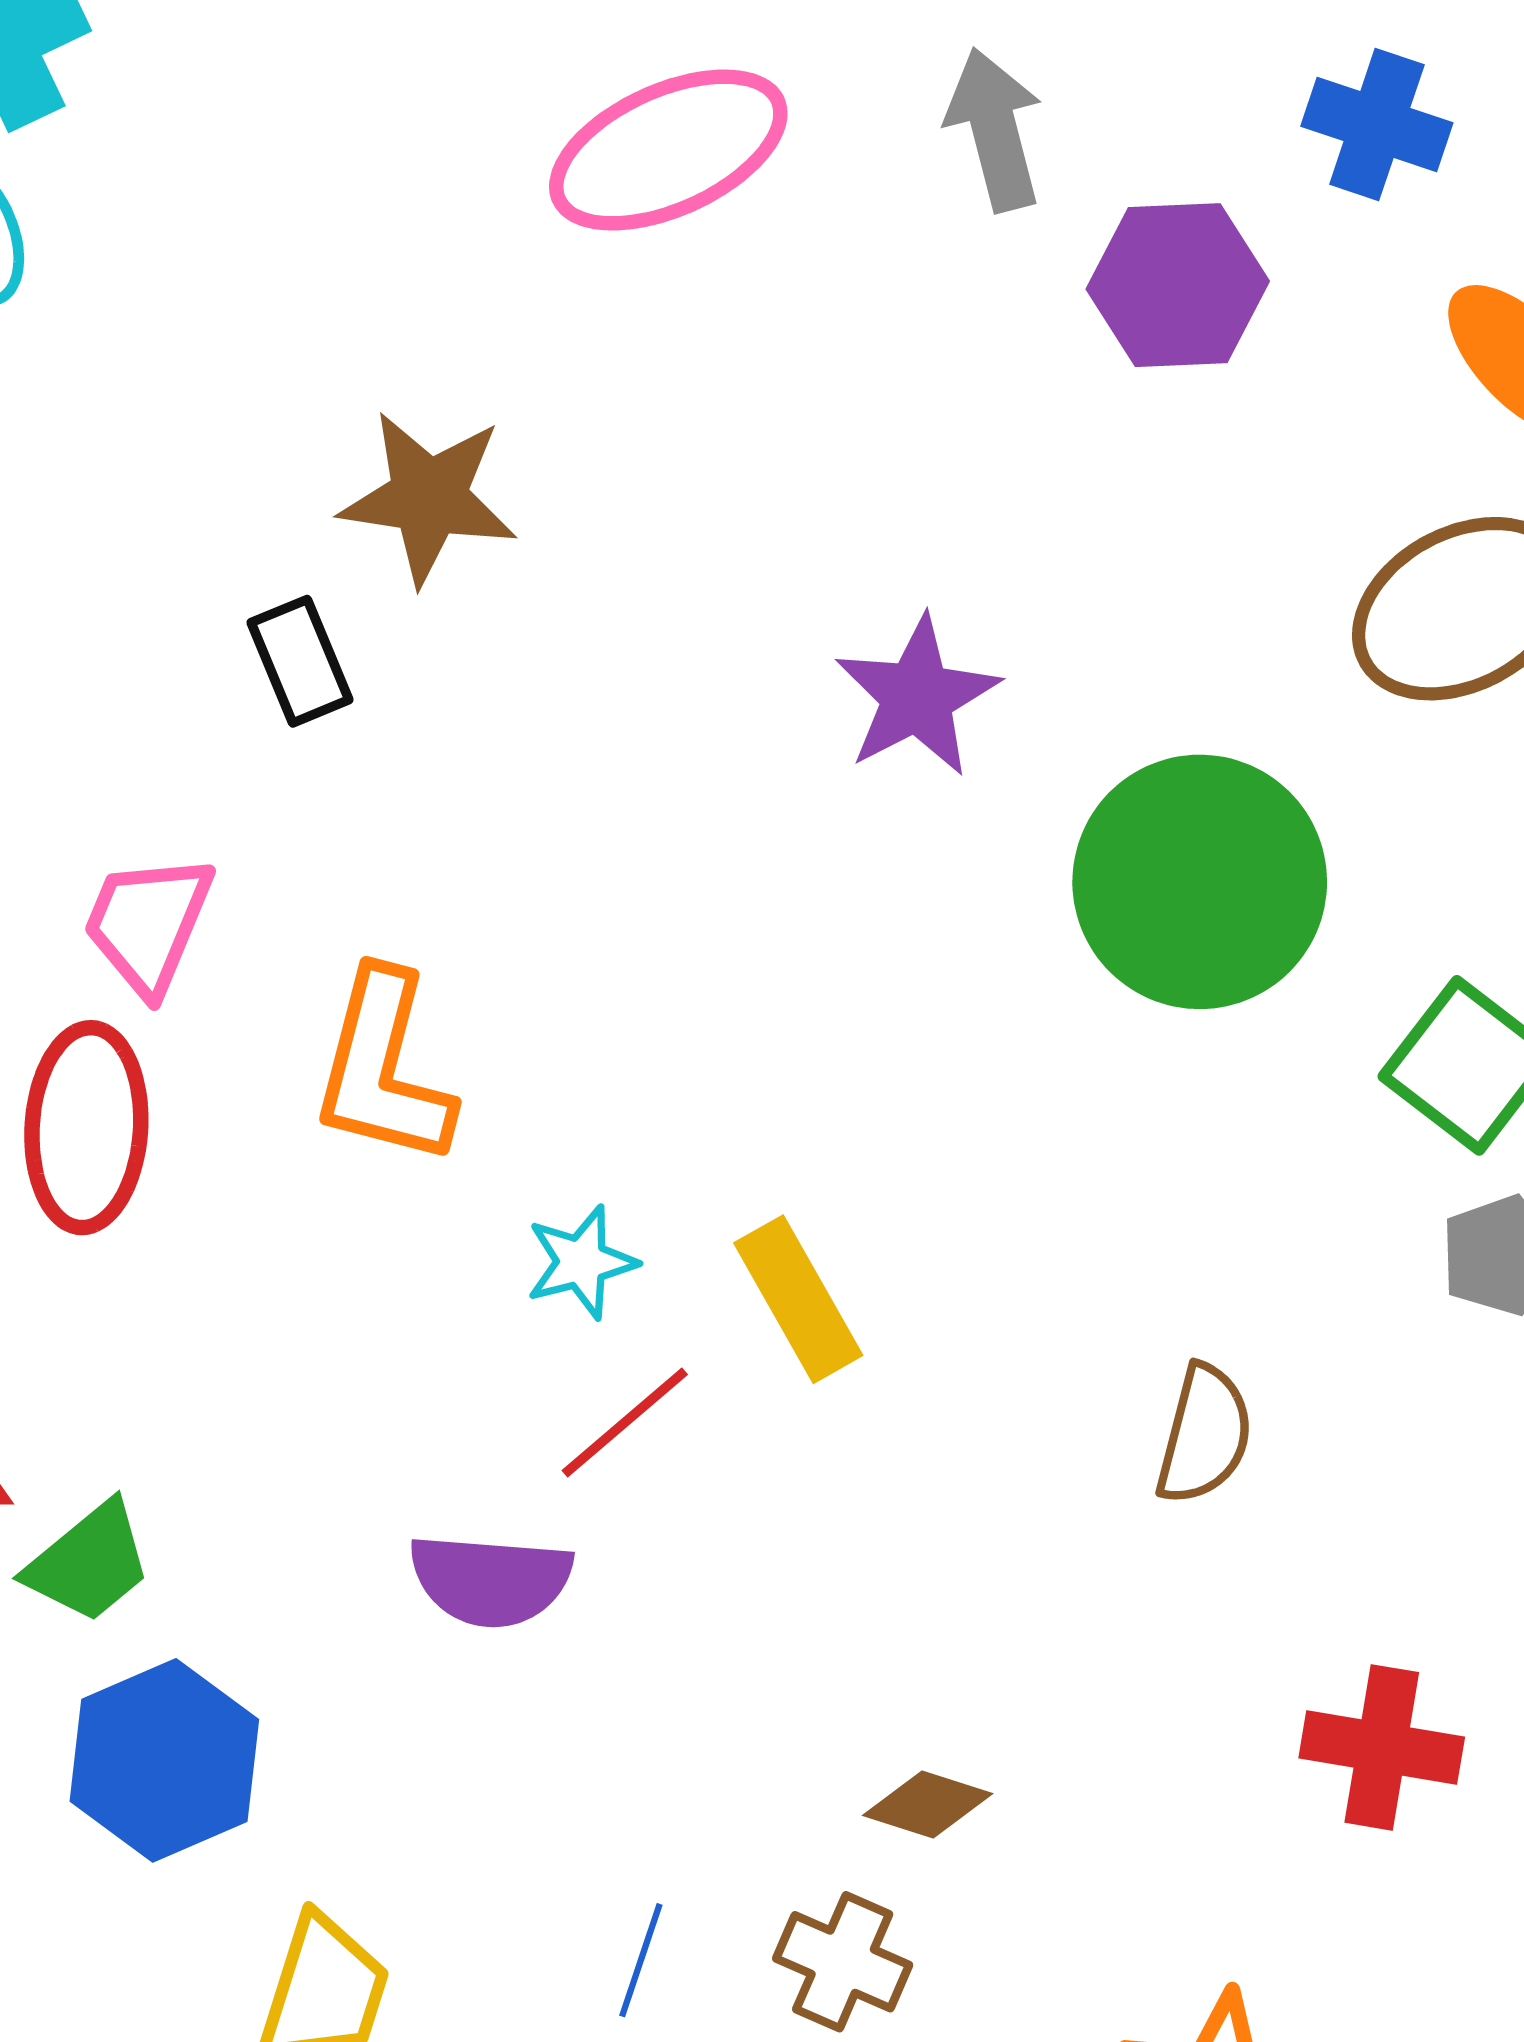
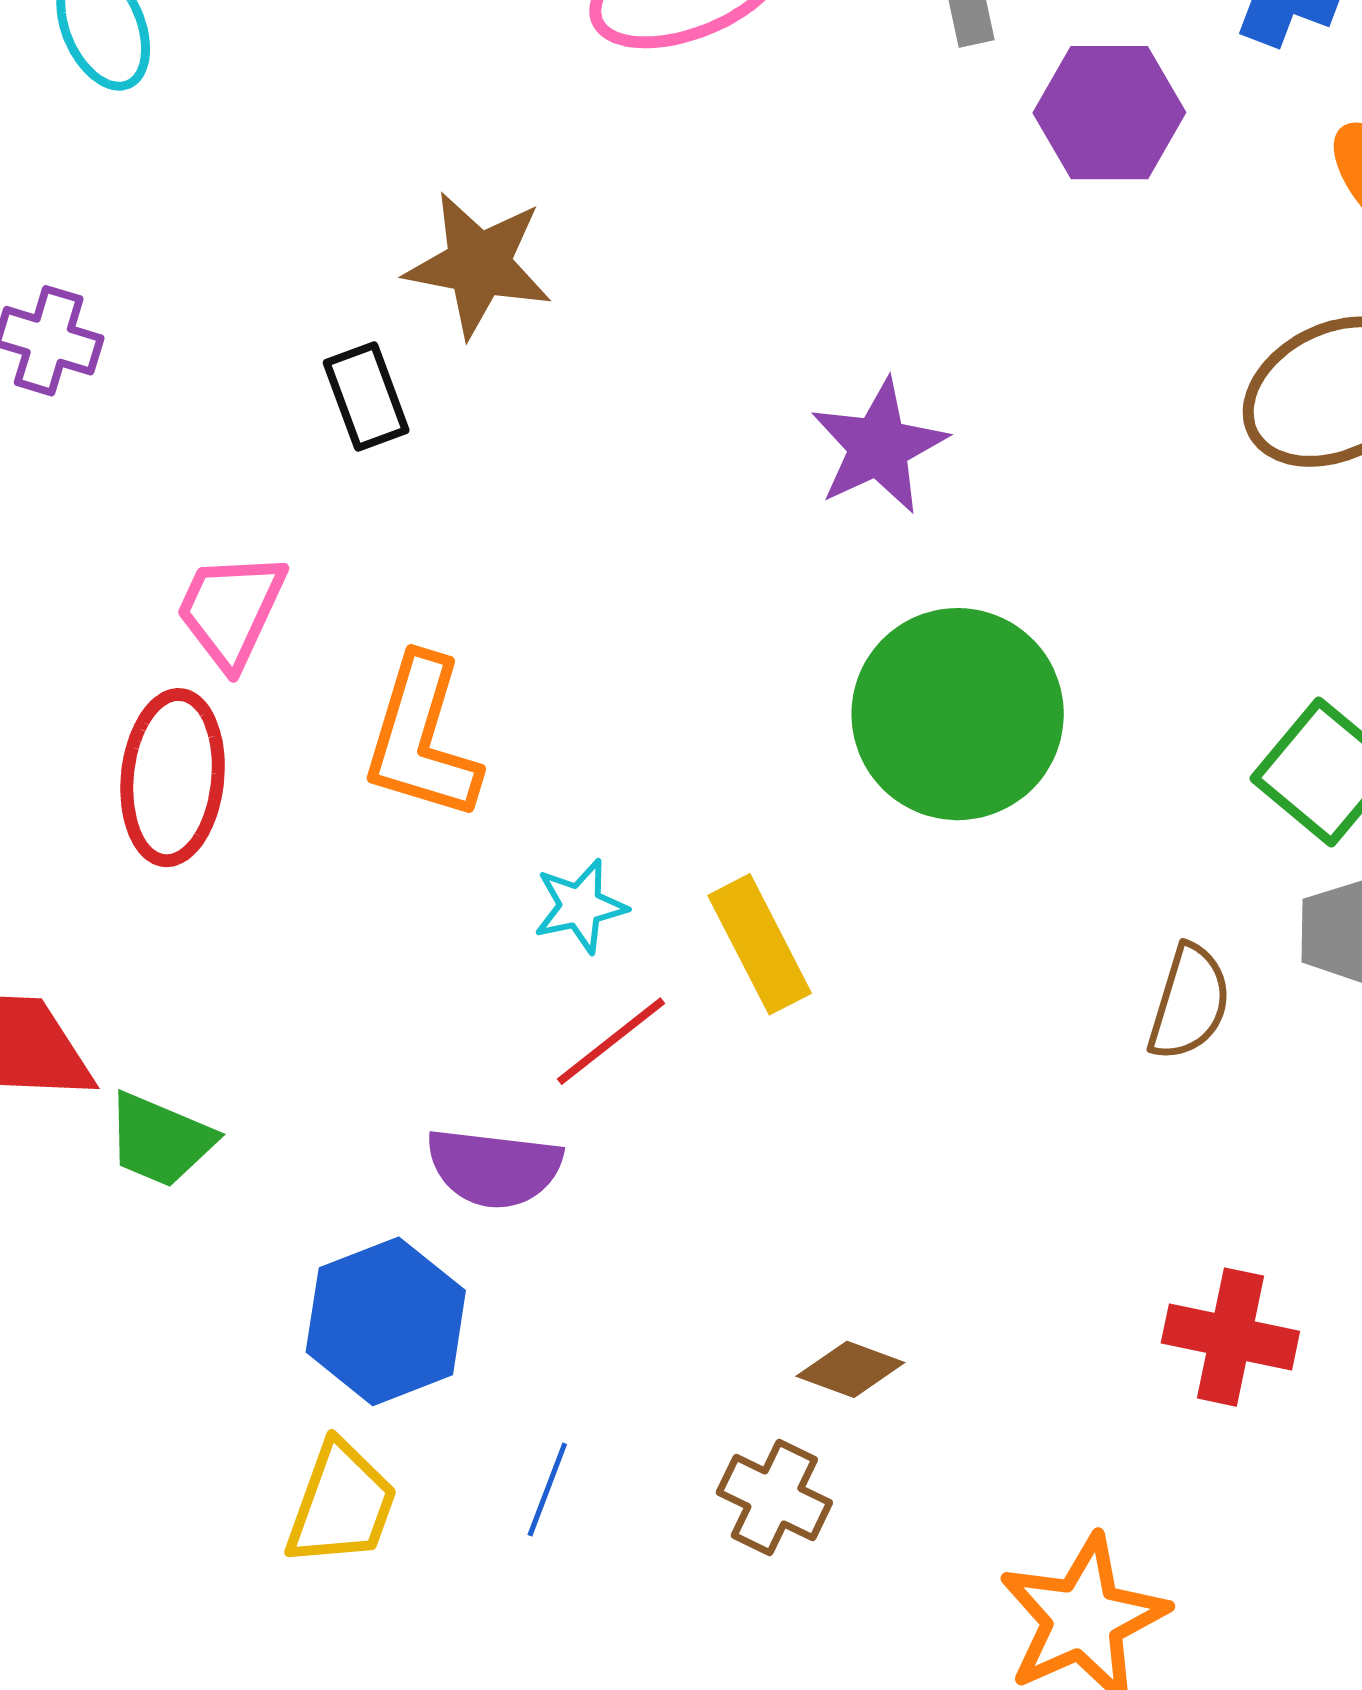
green circle: (1200, 882) -> (958, 714), moved
brown semicircle: (1204, 1435) -> (1189, 1002), moved
green trapezoid: (89, 1562) -> (160, 1140), turned 60
blue hexagon: (164, 1760) -> (386, 1321), moved
blue line: (641, 1960) -> (547, 1489), moved

